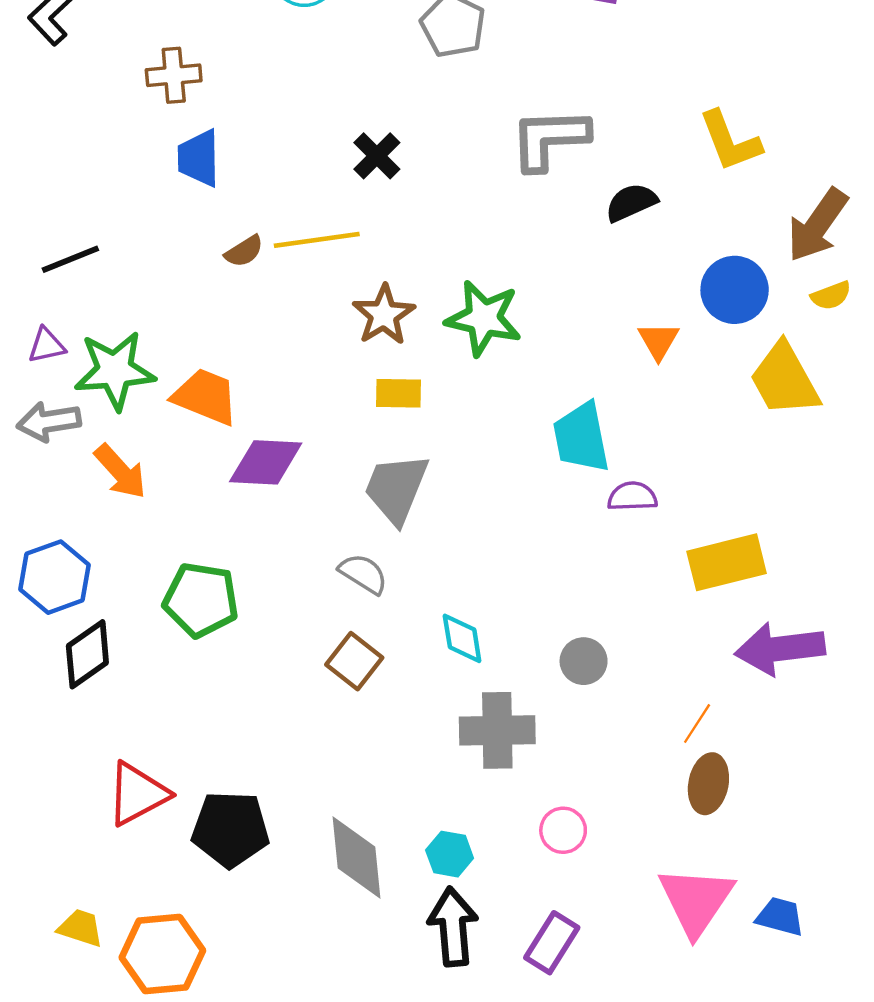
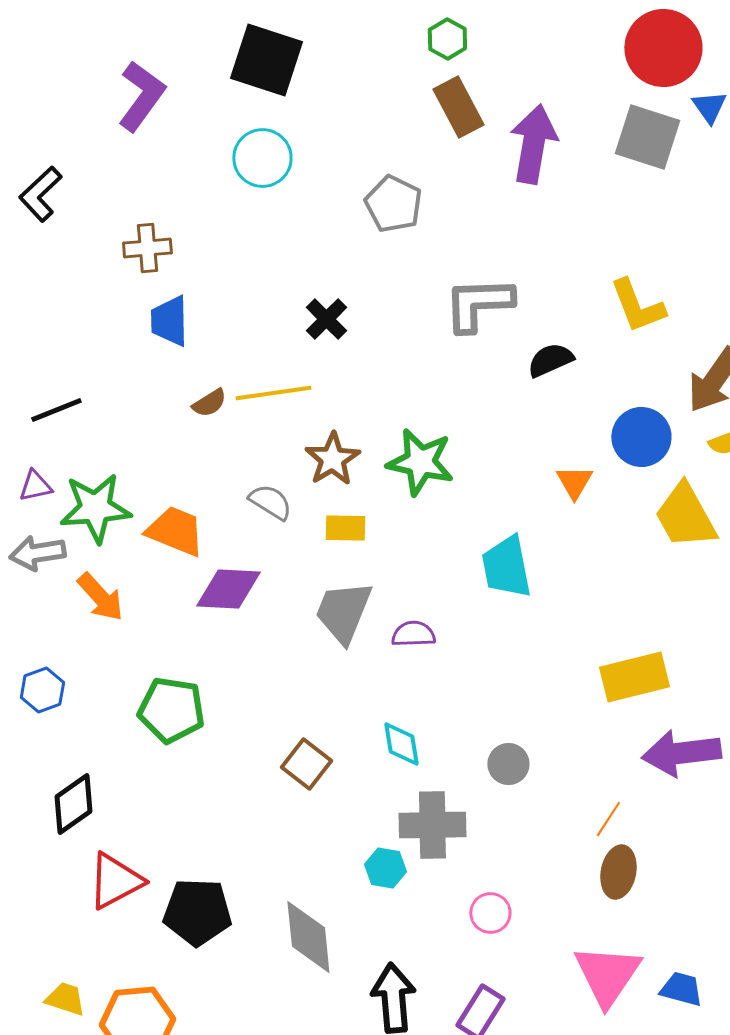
purple semicircle: (632, 496) -> (413, 634), moved
gray semicircle: (363, 574) -> (270, 502), moved
blue hexagon: (54, 577) -> (42, 690), size x0.7
black diamond: (87, 654) -> (73, 804), moved
cyan hexagon: (450, 854) -> (385, 868), moved

